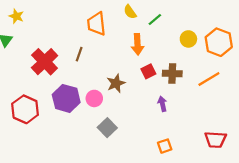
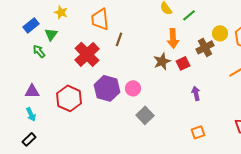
orange trapezoid: (96, 24) -> (100, 19), moved
brown line: (79, 54) -> (119, 39), moved
brown cross: (172, 74) -> (205, 47), moved, turned -30
brown star: (116, 83) -> (162, 61), moved

